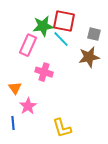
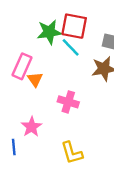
pink rectangle: (28, 45) -> (22, 66), moved
pink cross: (44, 72) -> (68, 102), moved
orange triangle: (15, 88) -> (35, 79), moved

